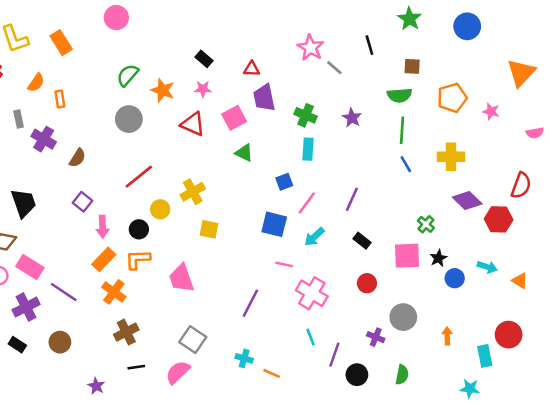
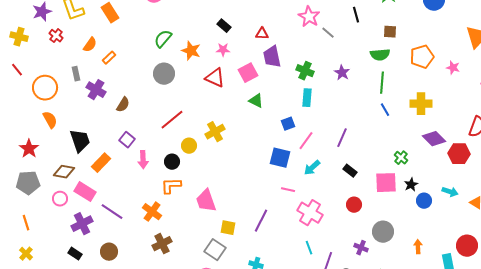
orange rectangle: (60, 99) -> (109, 58), turned 56
yellow square: (209, 229) -> (228, 228), moved
orange rectangle: (104, 259) -> (101, 163), moved

